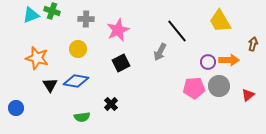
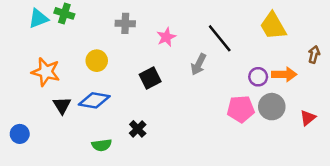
gray cross: (86, 19) -> (125, 23), moved
pink star: (118, 30) -> (166, 37), moved, size x0.7

